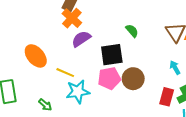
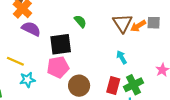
purple semicircle: (81, 39) -> (31, 29), turned 60
brown circle: (133, 79) -> (79, 86), moved
cyan star: (78, 92) -> (27, 80), size x0.7

